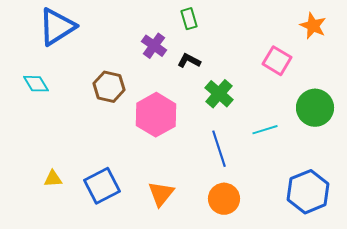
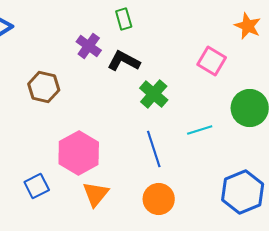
black L-shape: (189, 61) -> (124, 61), size x1.4
pink hexagon: (156, 115) -> (79, 153), moved
blue square: (102, 186) -> (37, 186), size x0.7

